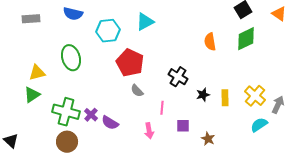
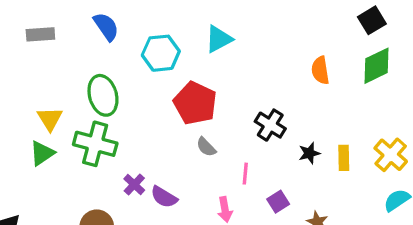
blue semicircle: (73, 14) -> (106, 27), turned -138
yellow triangle: (37, 73) -> (50, 119), turned -48
green cross: (66, 112) -> (95, 144), moved
purple square: (183, 126) -> (278, 202), turned -32

